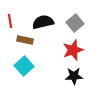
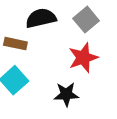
black star: (74, 76) -> (66, 94), moved

